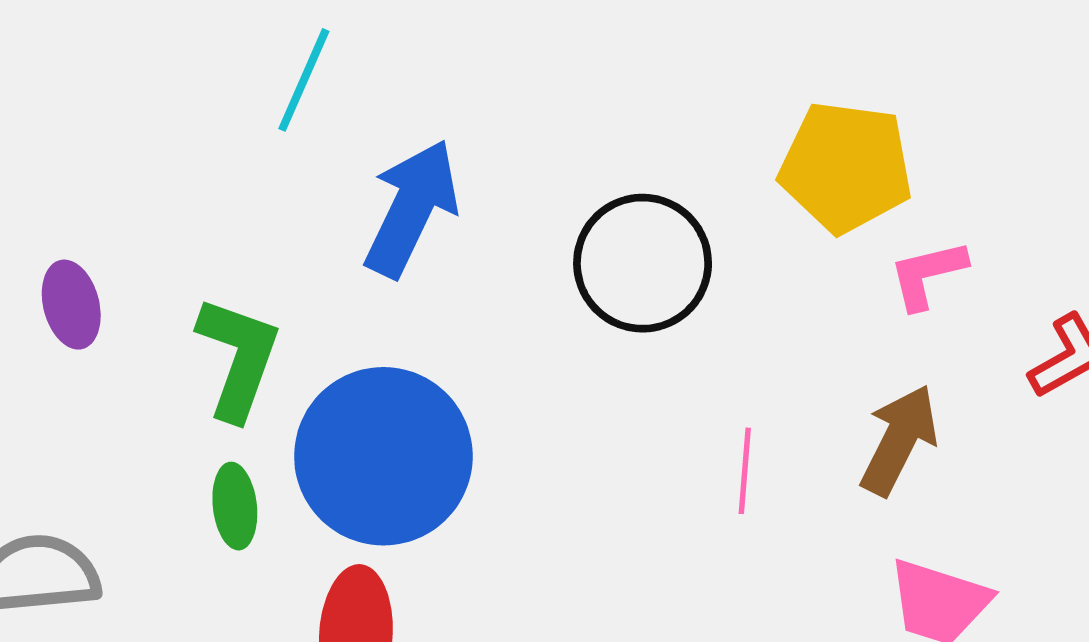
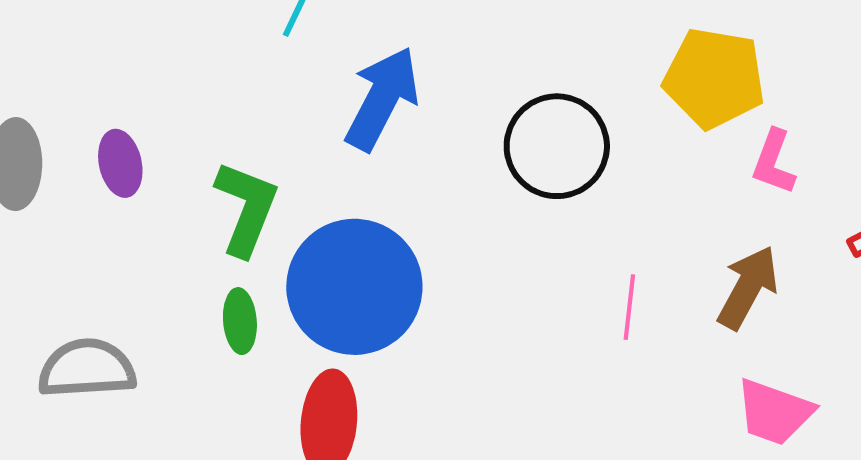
pink L-shape: (928, 274) -> (774, 162), turned -58

